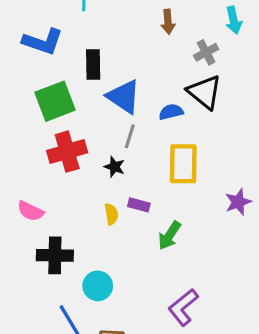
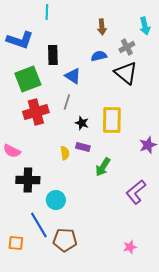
blue triangle: (124, 97) -> (73, 76), size x0.7
blue semicircle: (171, 112) -> (99, 56), moved
gray line: (130, 136) -> (67, 102), moved
black star: (114, 167) -> (82, 123), moved
purple L-shape: (183, 307) -> (136, 192), moved

